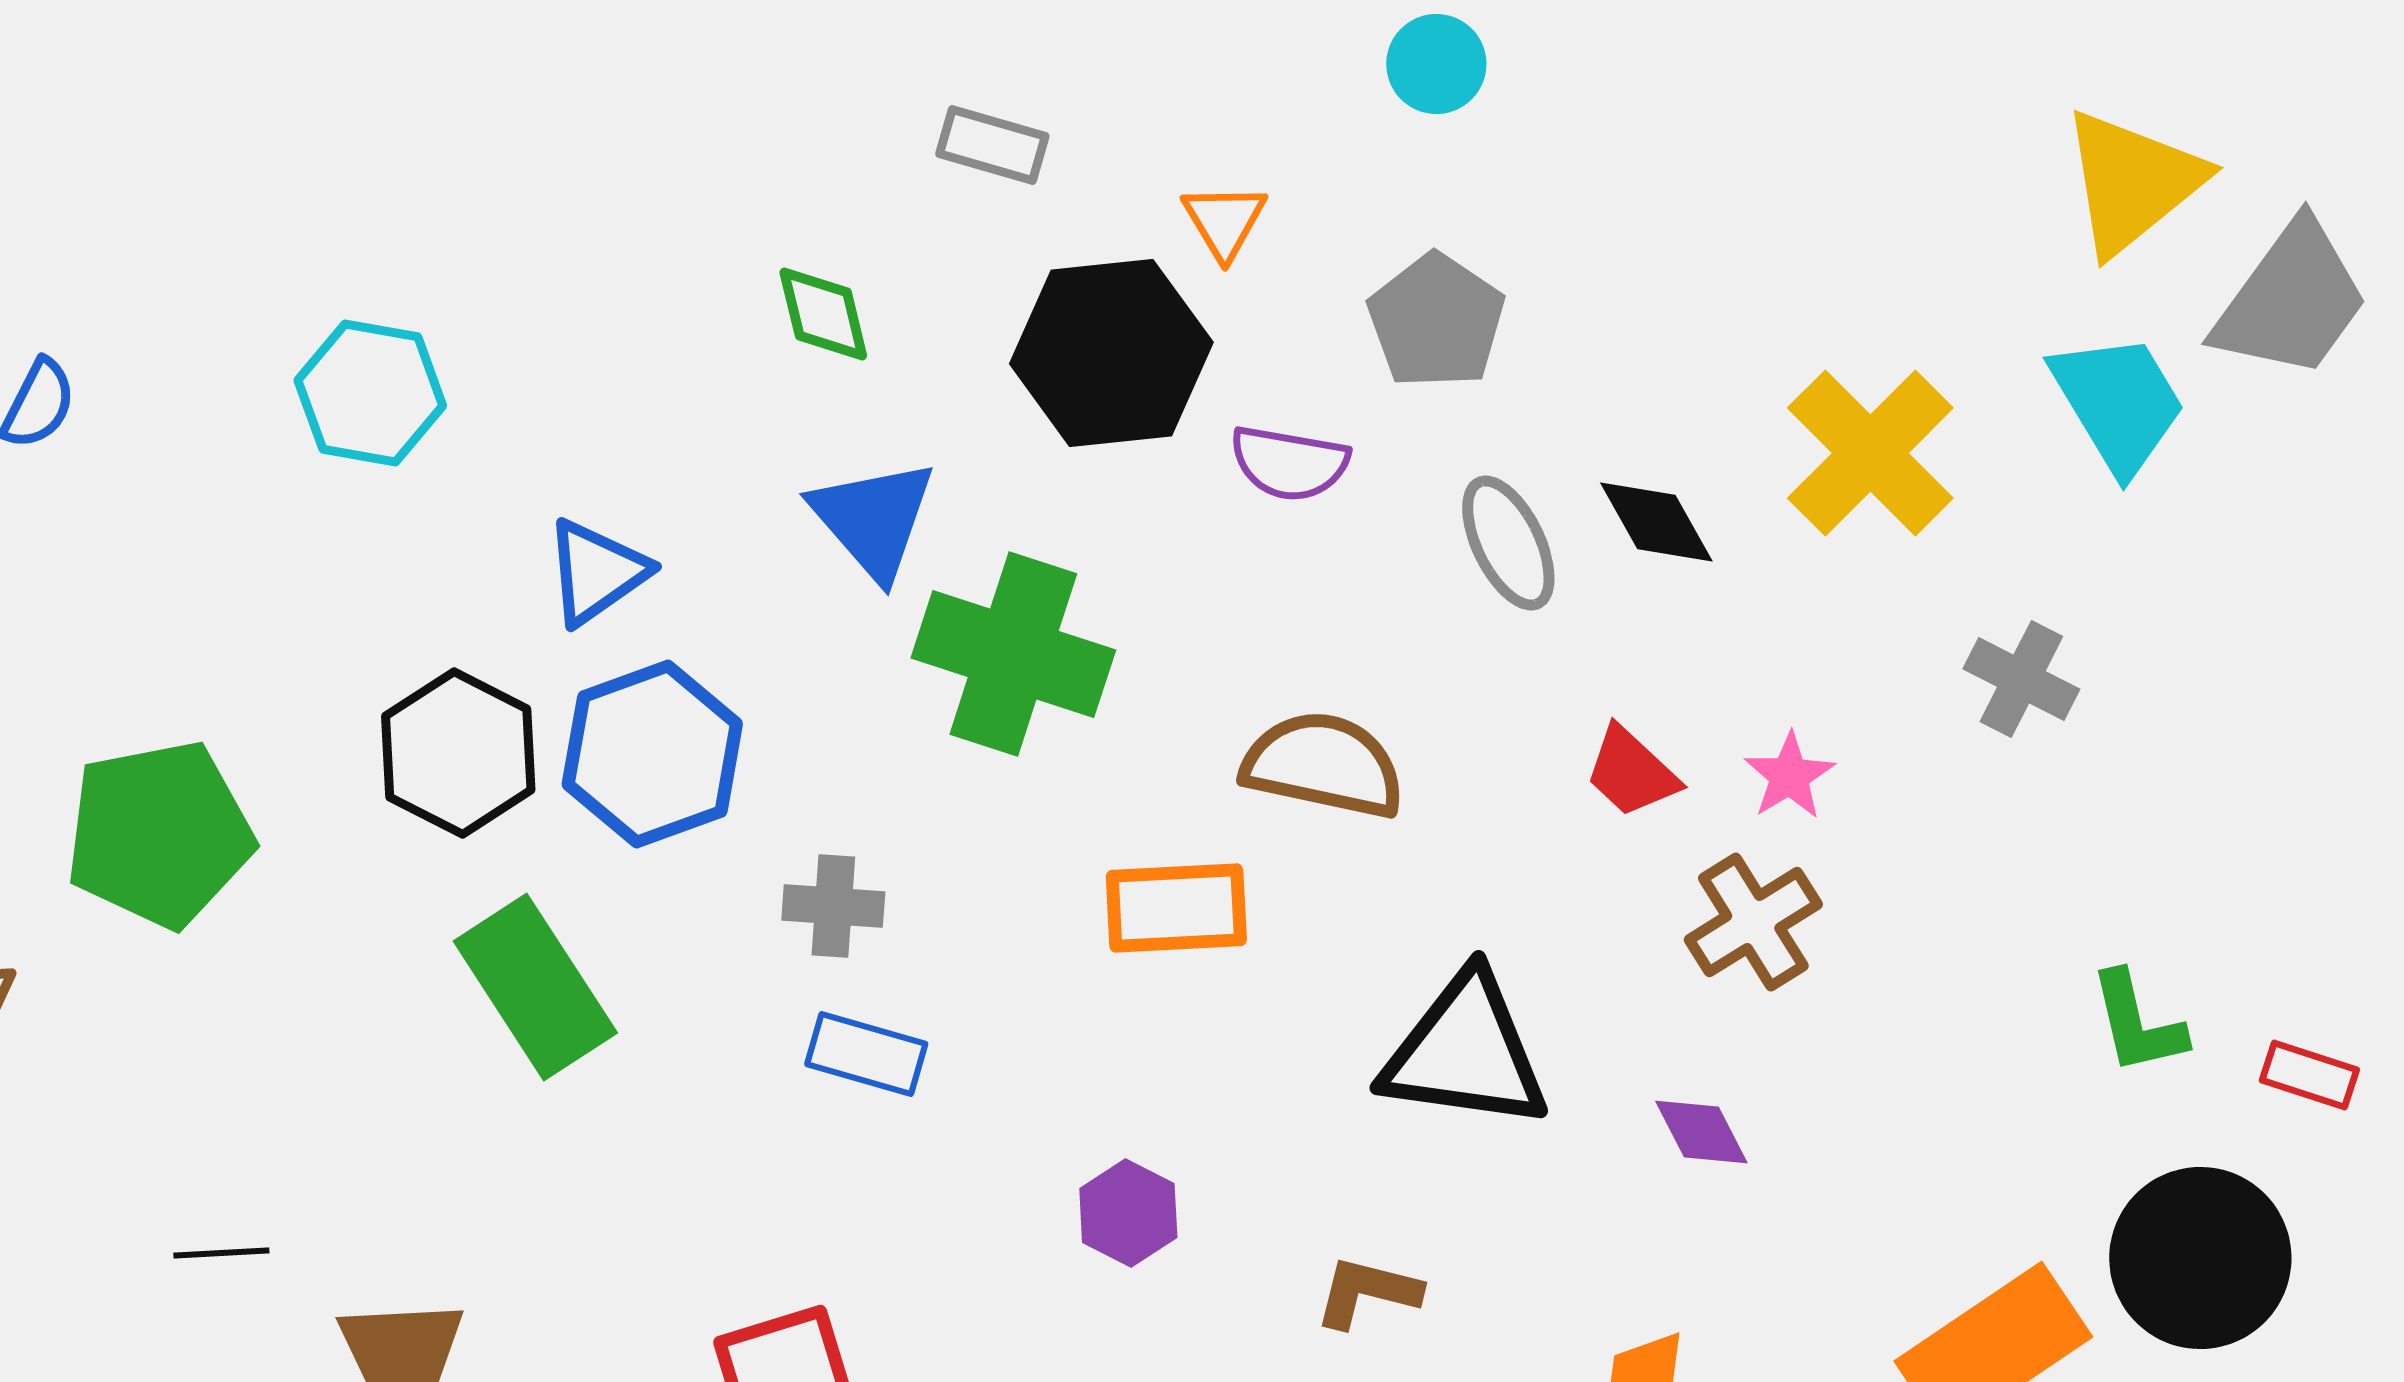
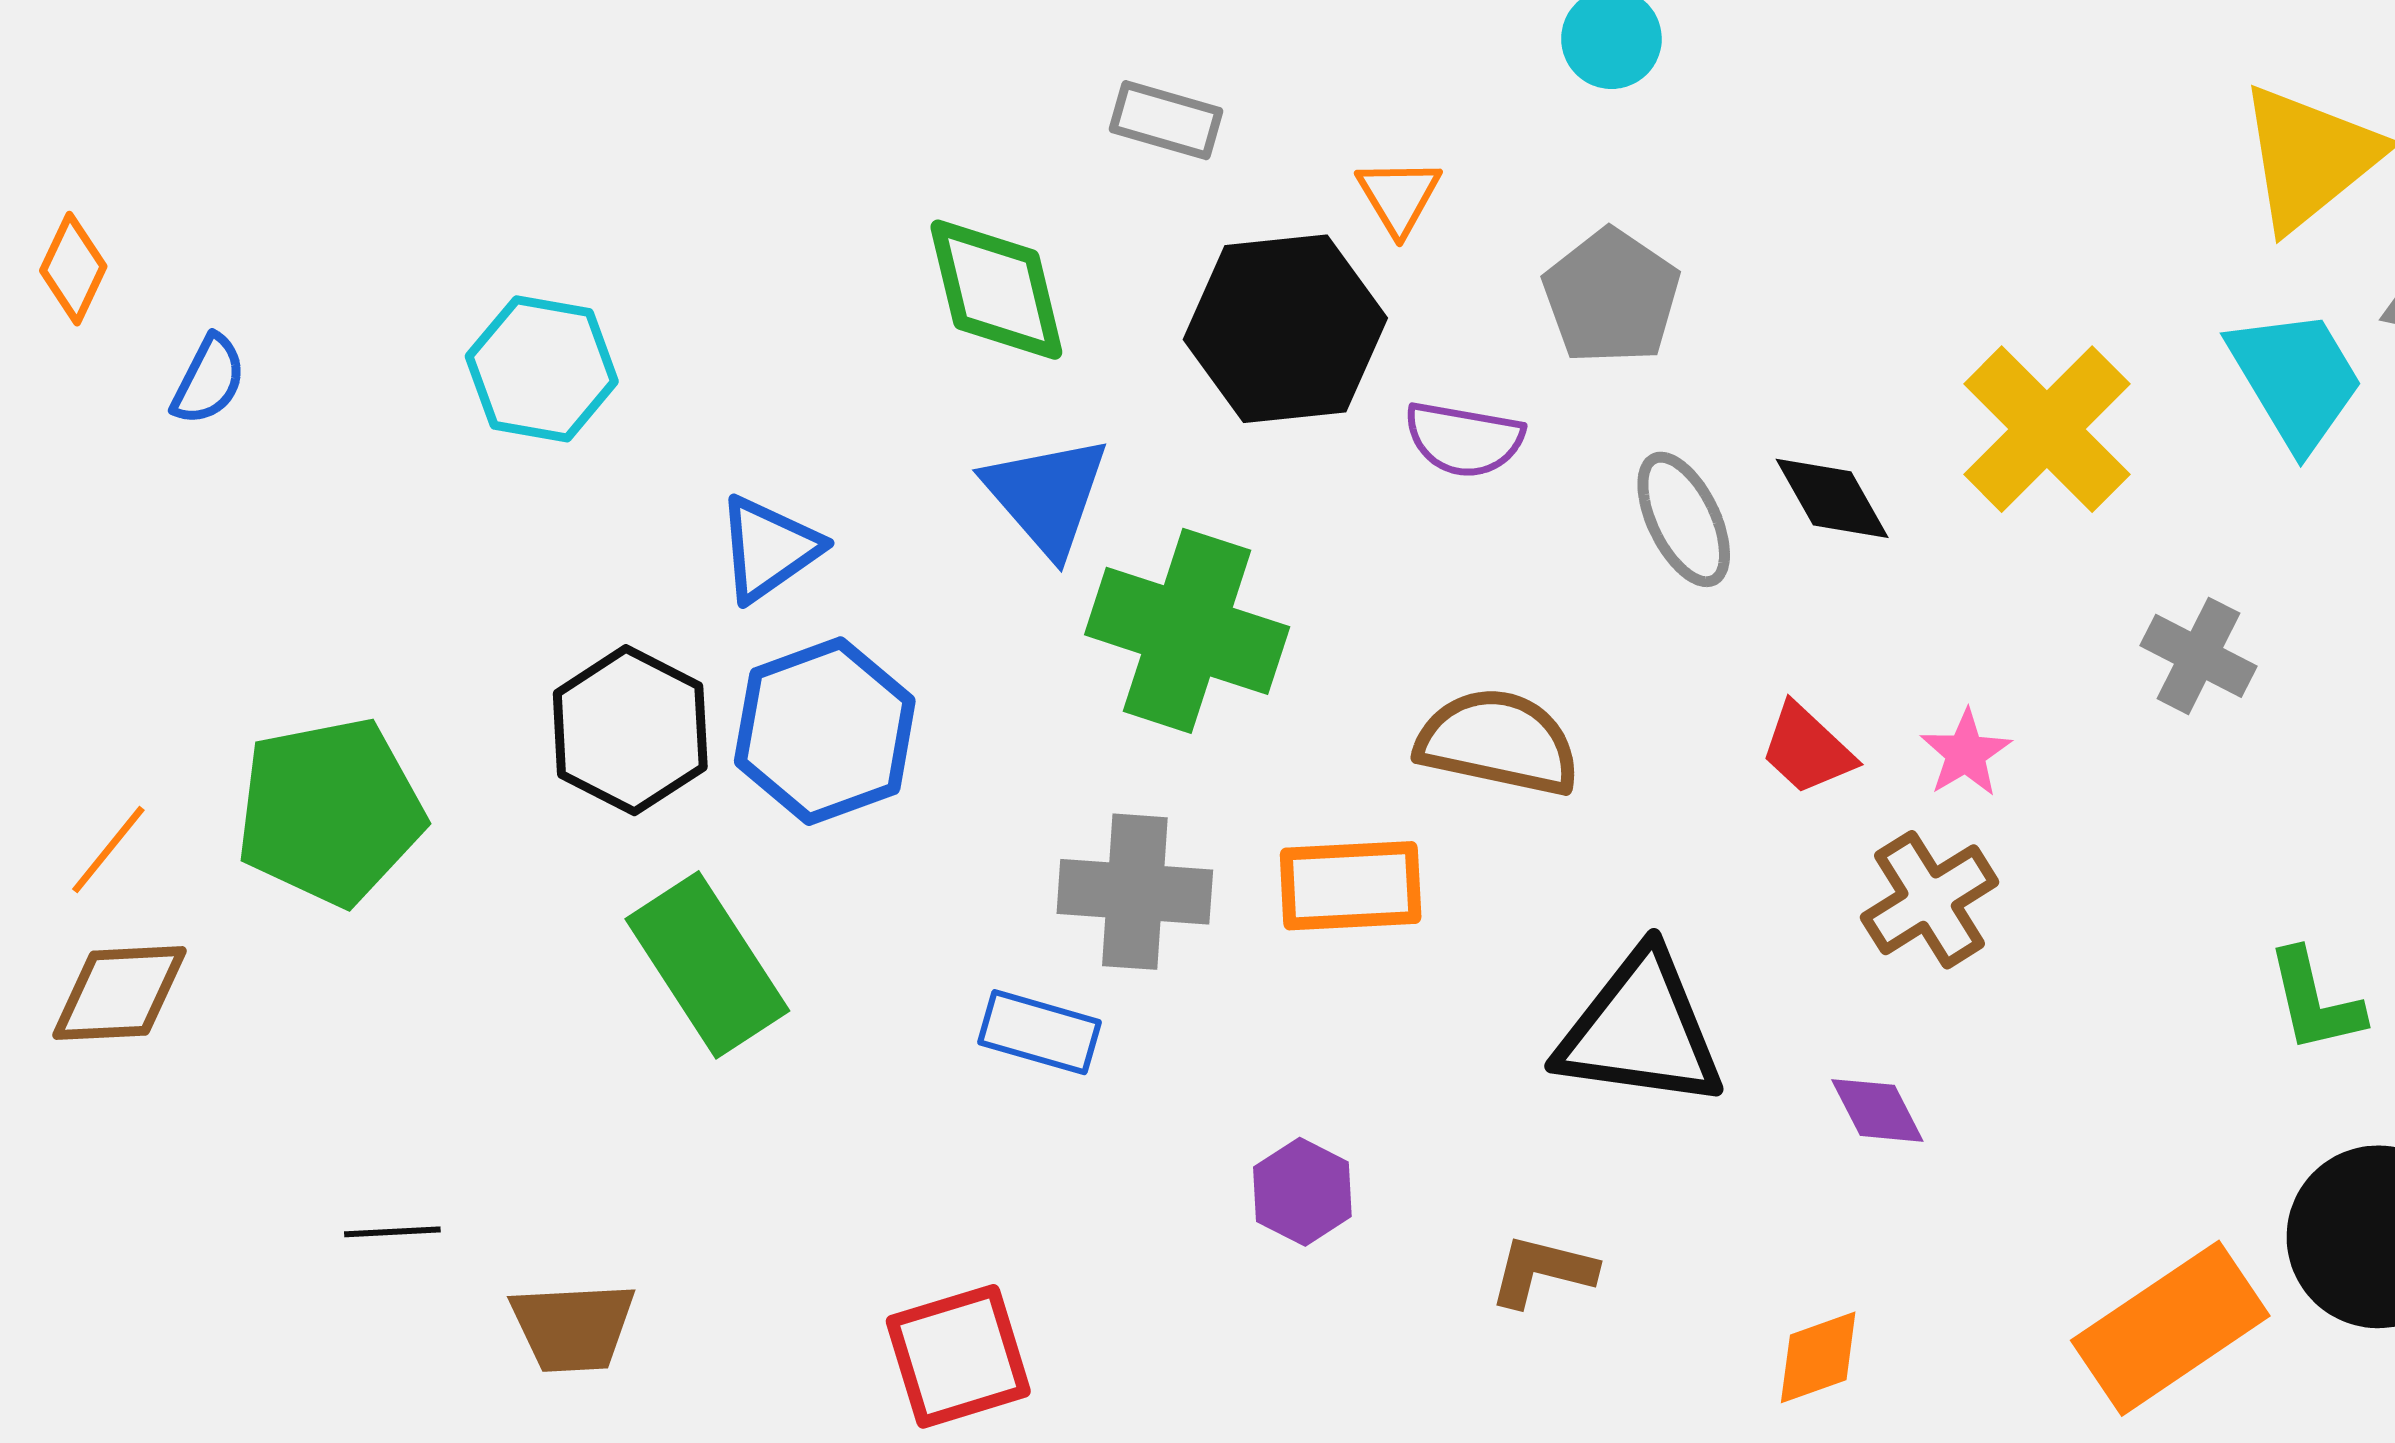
green diamond: (823, 314) -> (996, 290), size x1.5
gray cross: (833, 906) -> (1135, 892), moved, size x1.5

